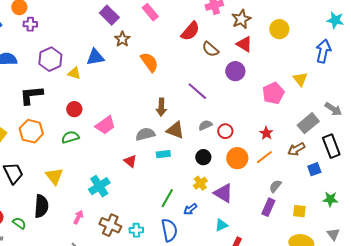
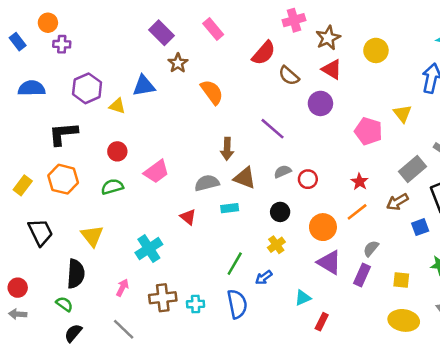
pink pentagon: (273, 93) -> (368, 131), turned -30
orange circle: (237, 158) -> (323, 227), moved
purple triangle: (223, 193) -> (329, 262), moved
green semicircle: (19, 223) -> (64, 304), moved
brown cross: (110, 225) -> (163, 298), turned -30

